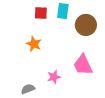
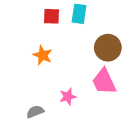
brown circle: (86, 25) -> (108, 48), moved

